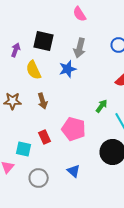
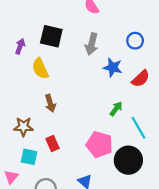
blue star: (68, 69) -> (113, 67), moved, turned 30
brown star: (13, 101) -> (23, 127), moved
pink pentagon: (74, 129) -> (99, 145), moved

